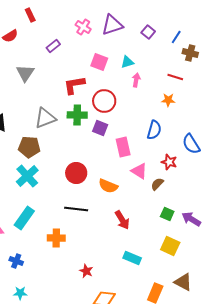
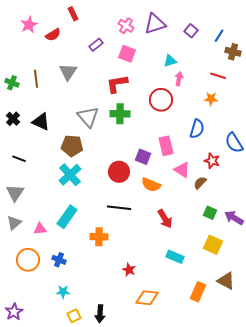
pink square: (99, 62) -> (127, 54), moved
red circle: (104, 101) -> (161, 100), moved
gray triangle: (45, 118) -> (88, 117), turned -50
purple square: (100, 128) -> (143, 157), moved

